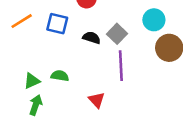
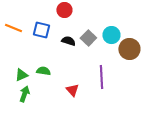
cyan circle: (154, 20) -> (111, 35), moved
orange line: (22, 21) -> (13, 28), turned 54
purple line: (121, 66) -> (101, 77), moved

